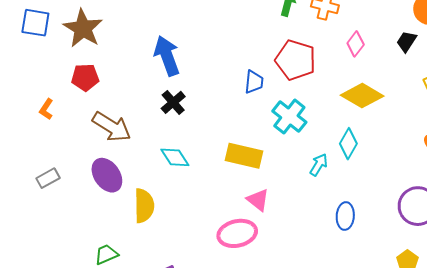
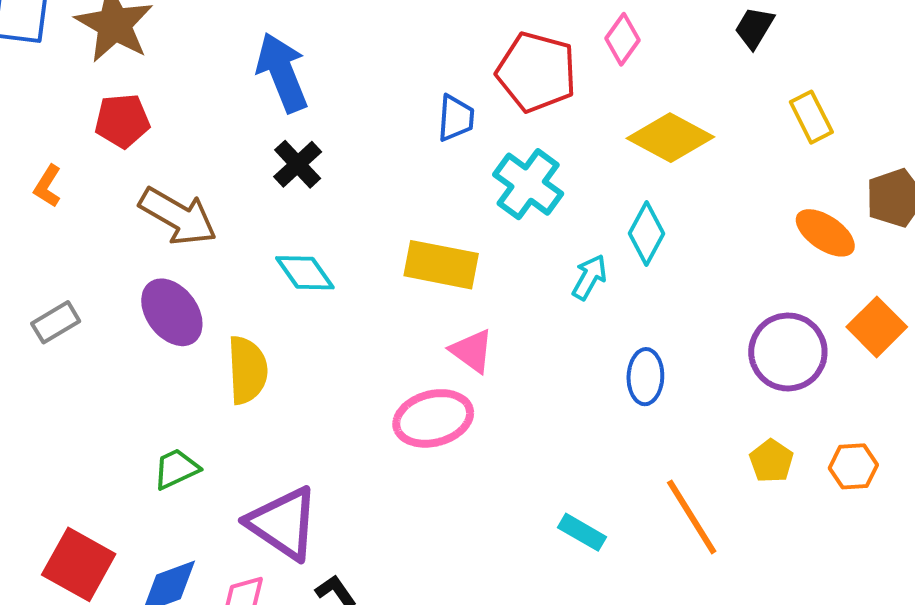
pink diamond: (356, 44) -> (622, 39), moved

